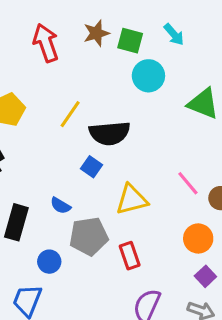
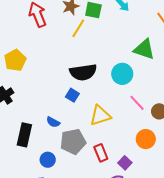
cyan circle: (148, 76) -> (122, 74), moved
yellow line: (70, 114) -> (78, 28), moved
purple square: (205, 276) -> (125, 163), moved

